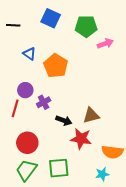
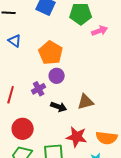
blue triangle: (29, 54) -> (15, 41), moved
purple circle: (25, 90) -> (57, 76), moved
red star: (81, 139) -> (77, 137), moved

